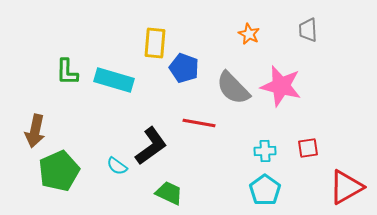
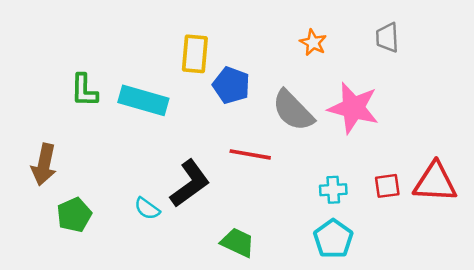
green pentagon: (59, 171) -> (74, 215), size x0.7
red triangle: (346, 187) -> (435, 182), moved, turned 33
green trapezoid: (169, 193) -> (238, 243), moved

